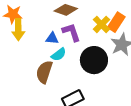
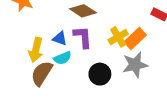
yellow arrow: (18, 30) -> (36, 50), moved
black circle: (94, 60) -> (100, 74), size x0.7

